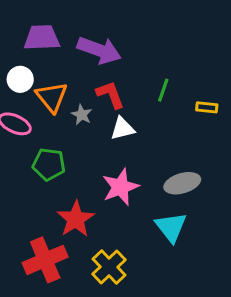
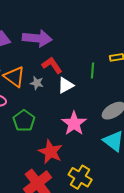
green line: (163, 90) -> (92, 71), moved
green pentagon: (49, 164) -> (24, 121), turned -30

